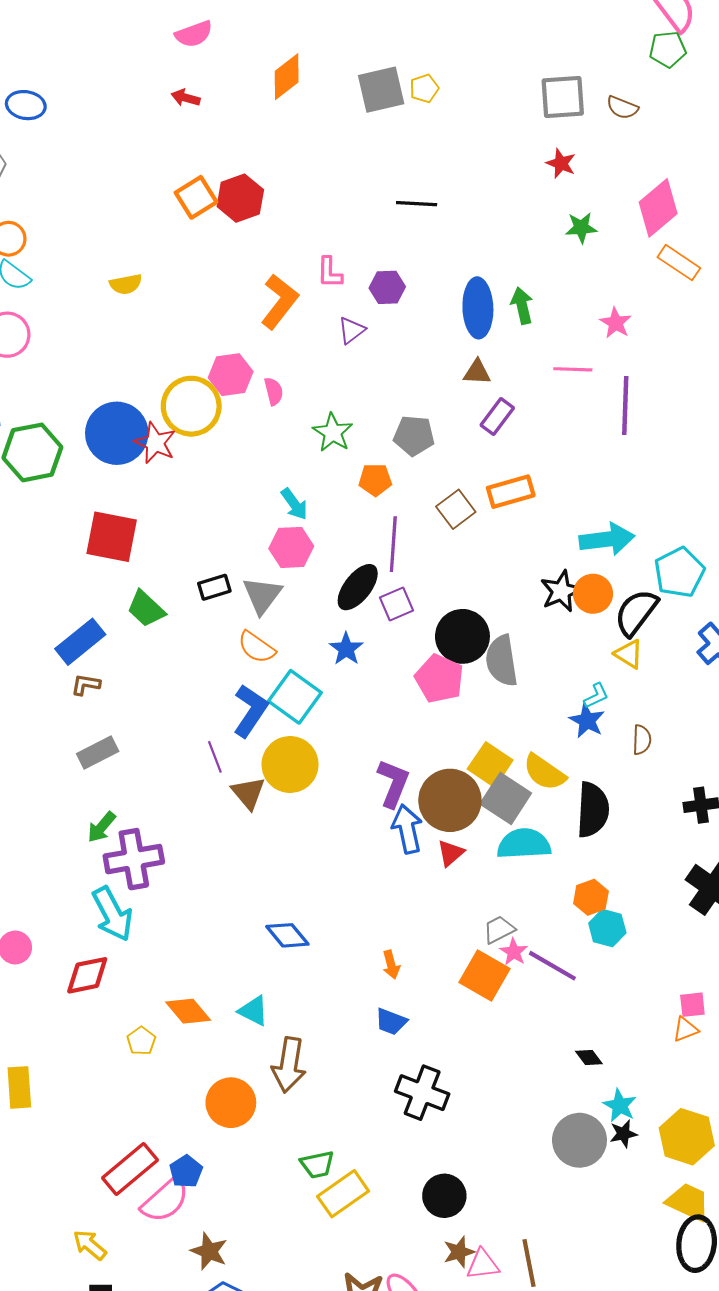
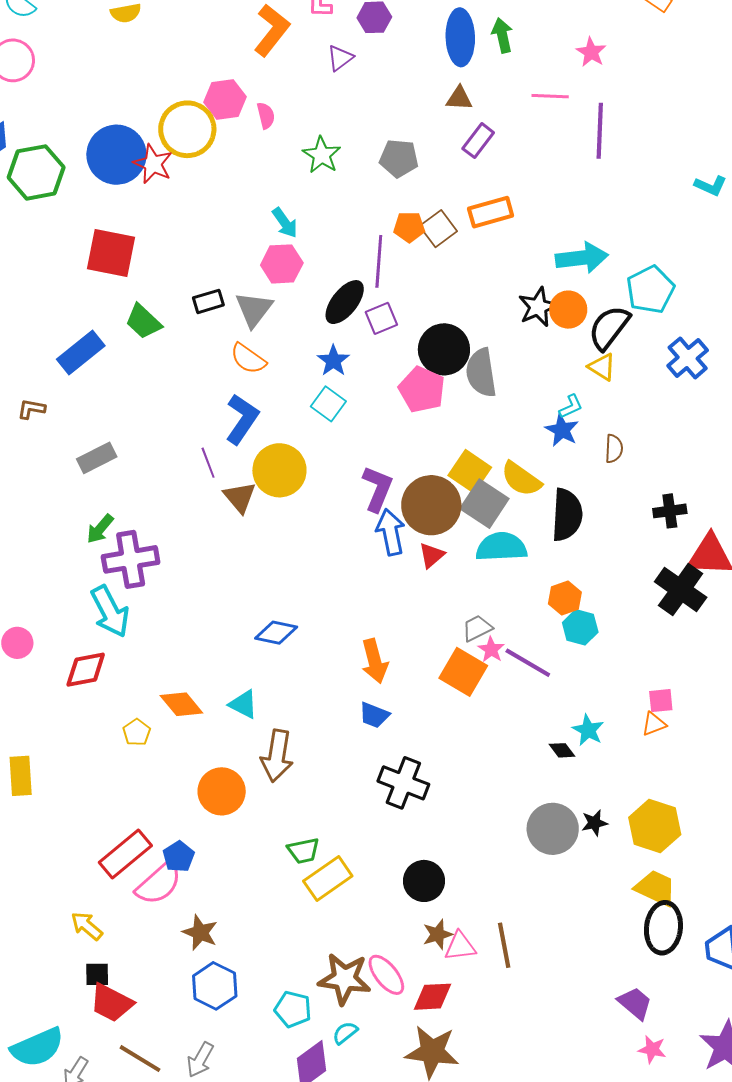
orange pentagon: (375, 480) -> (409, 227), moved
brown L-shape: (86, 685) -> (31, 409), moved
cyan square: (295, 697) -> (328, 404), moved, size x0.7
blue diamond: (287, 935) -> (276, 633), turned -39
orange arrow: (391, 965) -> (375, 661), size x1.6
cyan star: (620, 1105) -> (588, 730), moved

